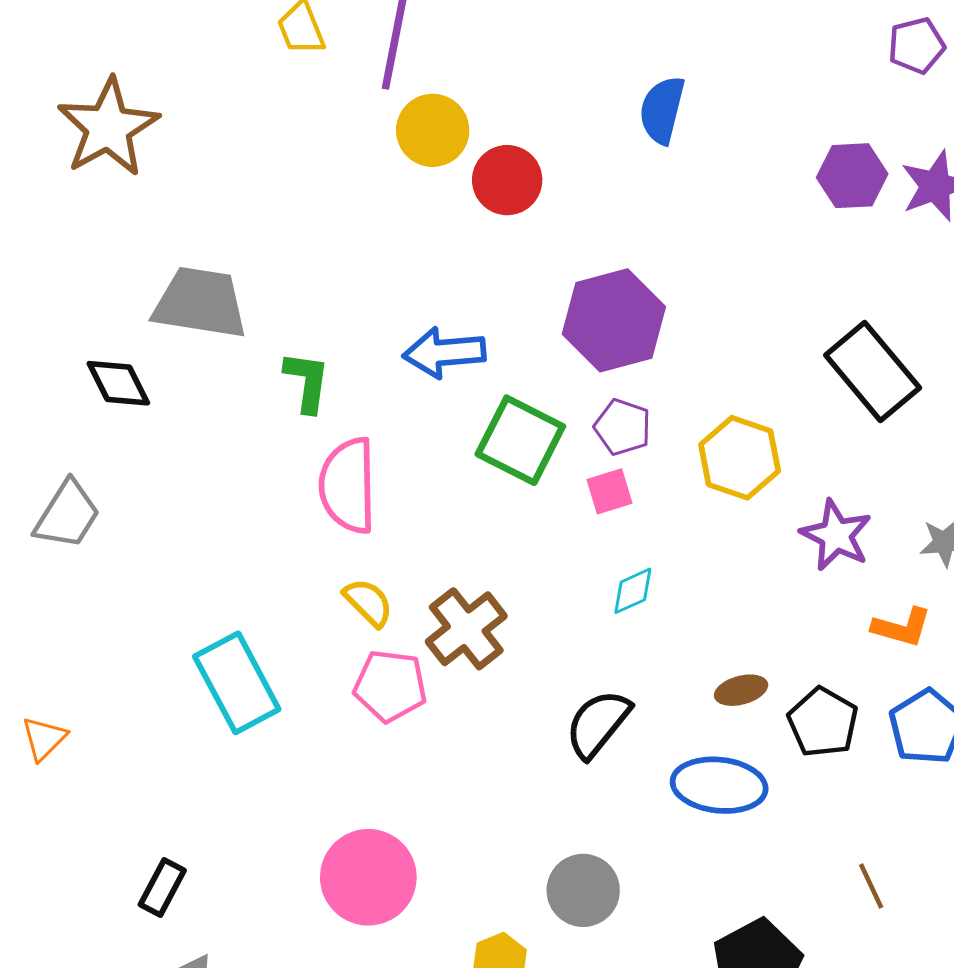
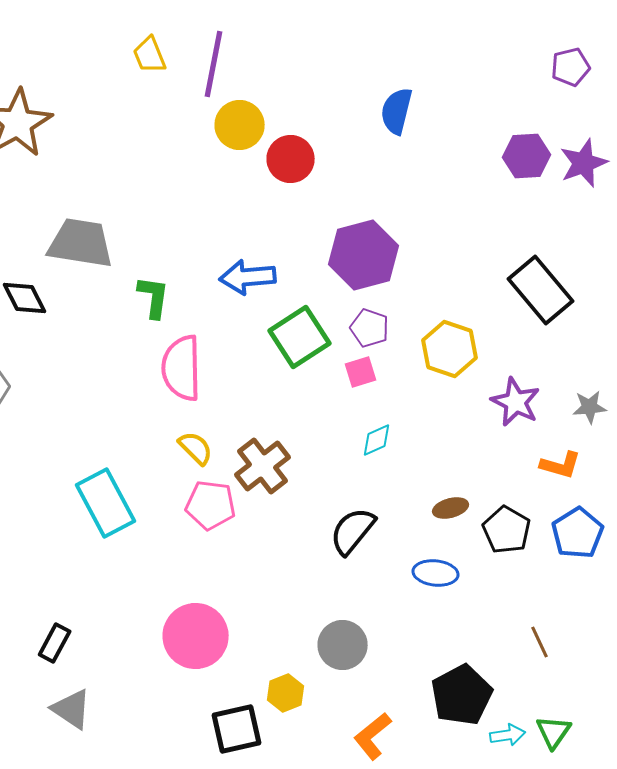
green square: (520, 440) -> (300, 337), turned 30
blue ellipse: (719, 785) -> (436, 573), size x0.7

